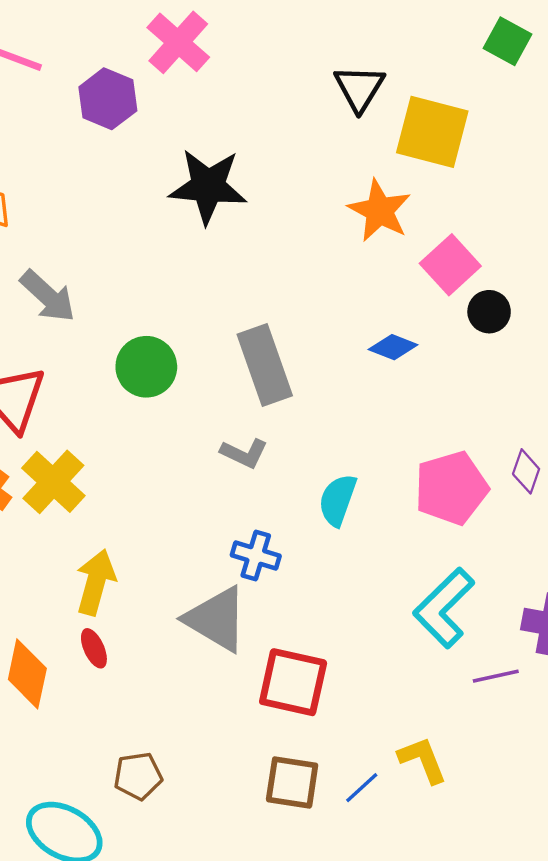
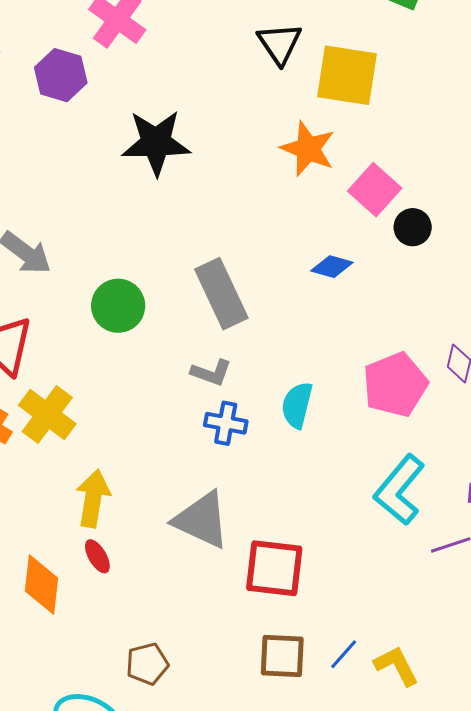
blue cross: (256, 555) -> (226, 423), moved
yellow L-shape: (423, 760) -> (396, 666), moved

